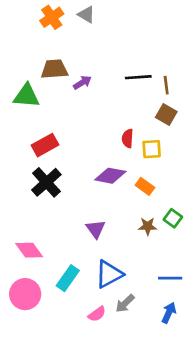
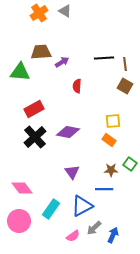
red semicircle: (128, 138) -> (77, 86), moved
yellow square: (152, 149) -> (113, 121), moved
purple diamond: (110, 176) -> (68, 132), moved
blue line: (170, 278) -> (104, 189), moved
blue arrow: (169, 313) -> (113, 235), moved

